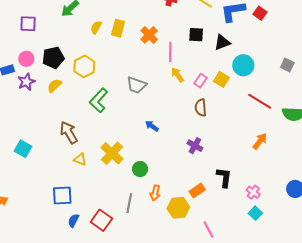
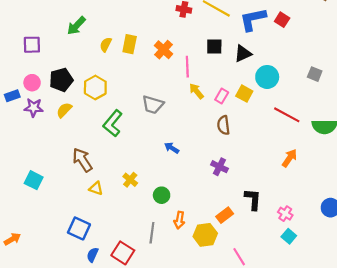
purple star: (26, 82) -> (34, 108), turned 30
yellow cross: (112, 153) -> (130, 180), size x0.6
blue square: (62, 196) -> (79, 228), turned 30

